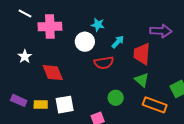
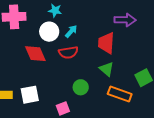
cyan star: (98, 25) -> (55, 11), moved
cyan arrow: (118, 42) -> (71, 31), moved
red diamond: (53, 73) -> (35, 54), moved

